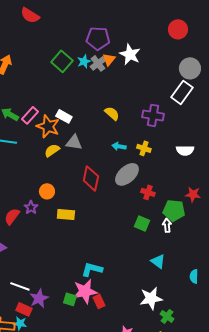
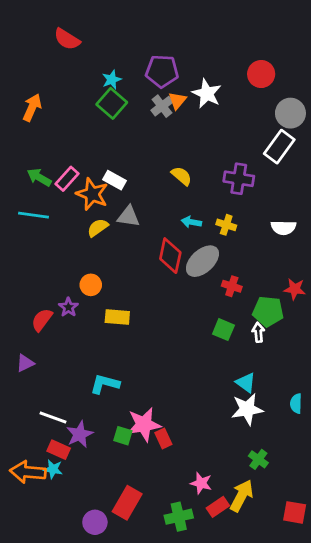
red circle: (178, 29) -> (261, 74), moved
cyan star: (84, 61) -> (112, 80), moved
red diamond: (91, 178) -> (170, 256), moved
cyan L-shape: (92, 269) -> (105, 384), moved
white star: (151, 298) -> (247, 409), moved

